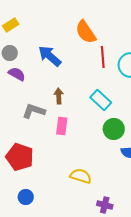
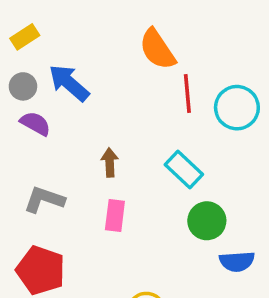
blue arrow: (50, 56) -> (69, 83), moved
gray L-shape: (34, 111) -> (44, 200), moved

